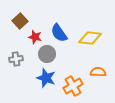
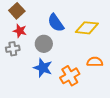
red star: (35, 37) -> (20, 31), moved

